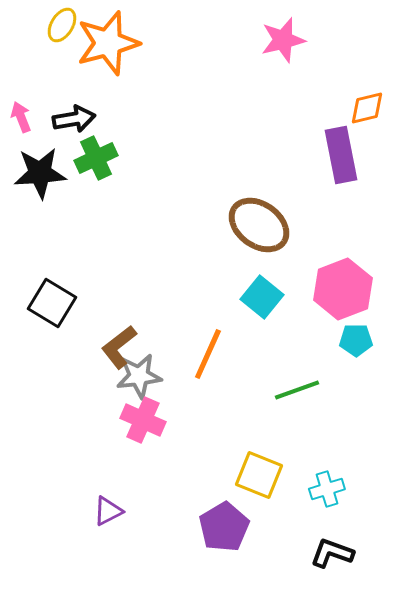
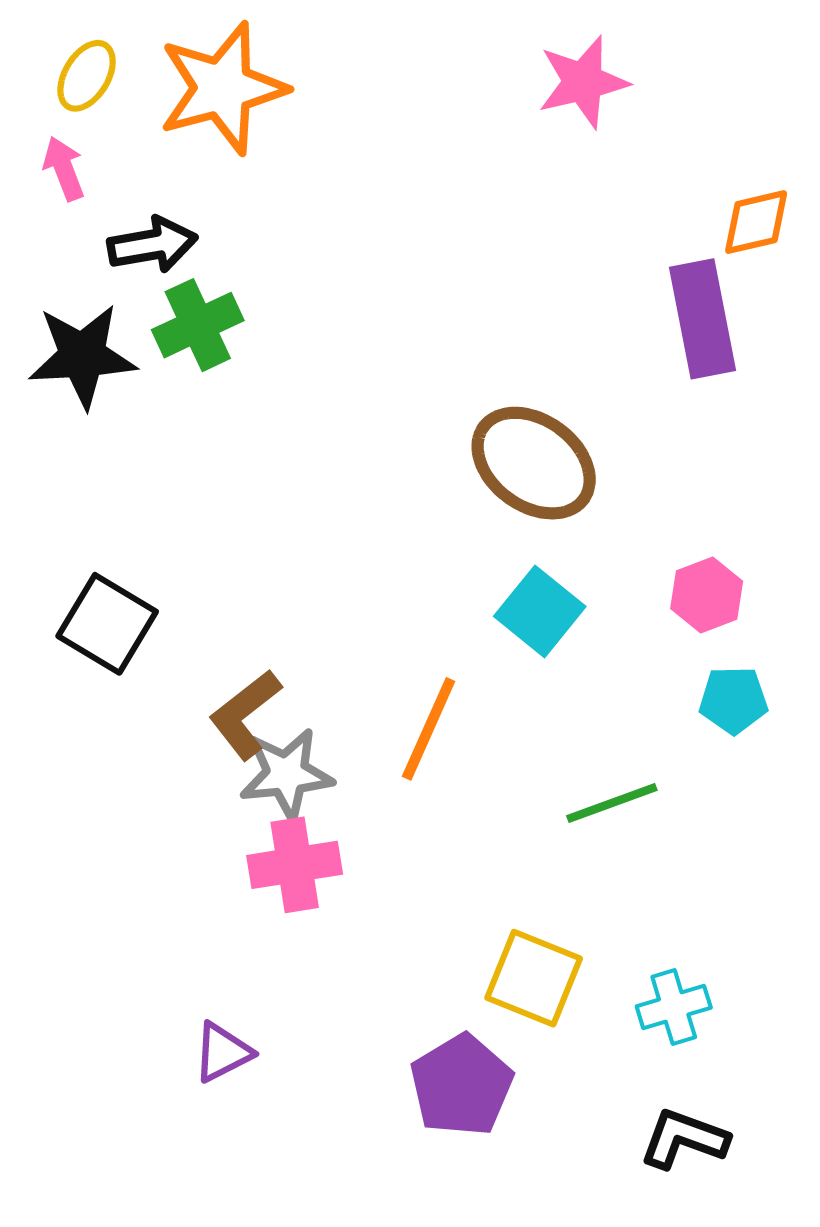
yellow ellipse: (62, 25) -> (87, 76), moved
pink arrow: (21, 117) -> (64, 168), moved
pink hexagon: (343, 289) -> (707, 595), size x0.6
pink cross: (143, 420) -> (295, 865), turned -33

